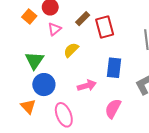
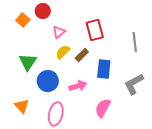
brown rectangle: (83, 19) -> (82, 55), moved
pink triangle: (54, 29) -> (59, 32), moved
blue circle: (44, 85) -> (48, 81), moved
pink ellipse: (64, 115) -> (56, 114), turned 35

